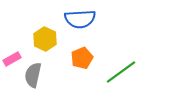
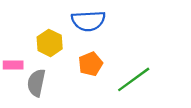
pink rectangle: (12, 59) -> (13, 65), turned 30

